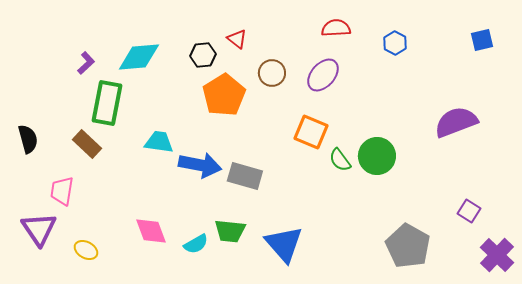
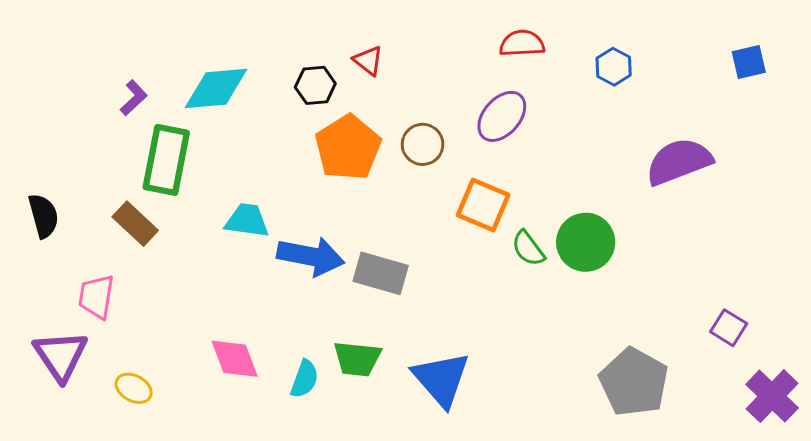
brown circle: (272, 73) -> (423, 144), moved
purple semicircle: (456, 122) -> (679, 161), moved
cyan semicircle: (196, 244) -> (304, 379), turned -40

